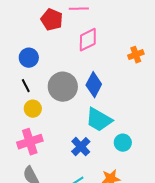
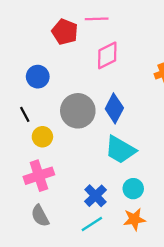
black line: (26, 86) -> (25, 114), moved
cyan circle: (123, 143) -> (133, 189), moved
blue cross: (81, 147) -> (95, 196), moved

